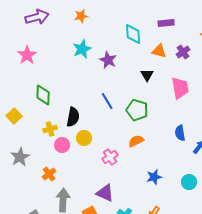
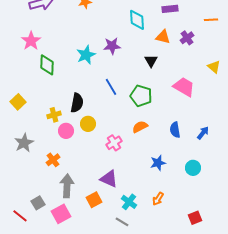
cyan star: (82, 49) -> (86, 55), moved
purple star: (108, 60) -> (112, 46), turned -30
pink trapezoid: (180, 88) -> (184, 87), moved, turned -50
green diamond: (43, 95) -> (47, 65), moved
blue semicircle: (180, 133) -> (175, 130), moved

